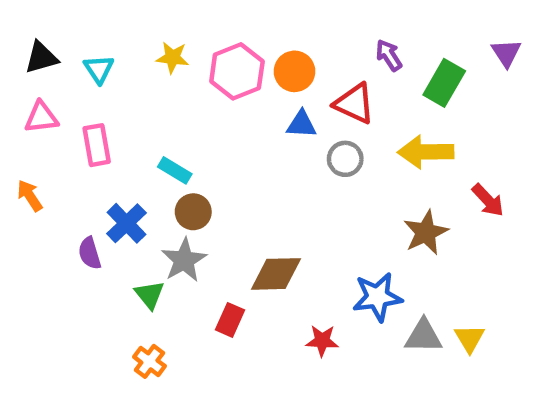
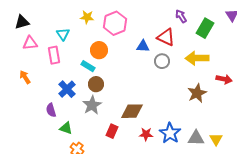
black triangle: (41, 58) -> (22, 22), moved
cyan triangle: (99, 69) -> (63, 34), moved
orange circle: (295, 71) -> (99, 50), moved
red arrow: (488, 200) -> (224, 79), turned -35
purple semicircle: (90, 253) -> (51, 110), moved
green triangle: (149, 295) -> (66, 128), moved, turned -32
blue star: (377, 297) -> (170, 133), moved, turned -30
red star: (322, 341) -> (146, 134), moved

